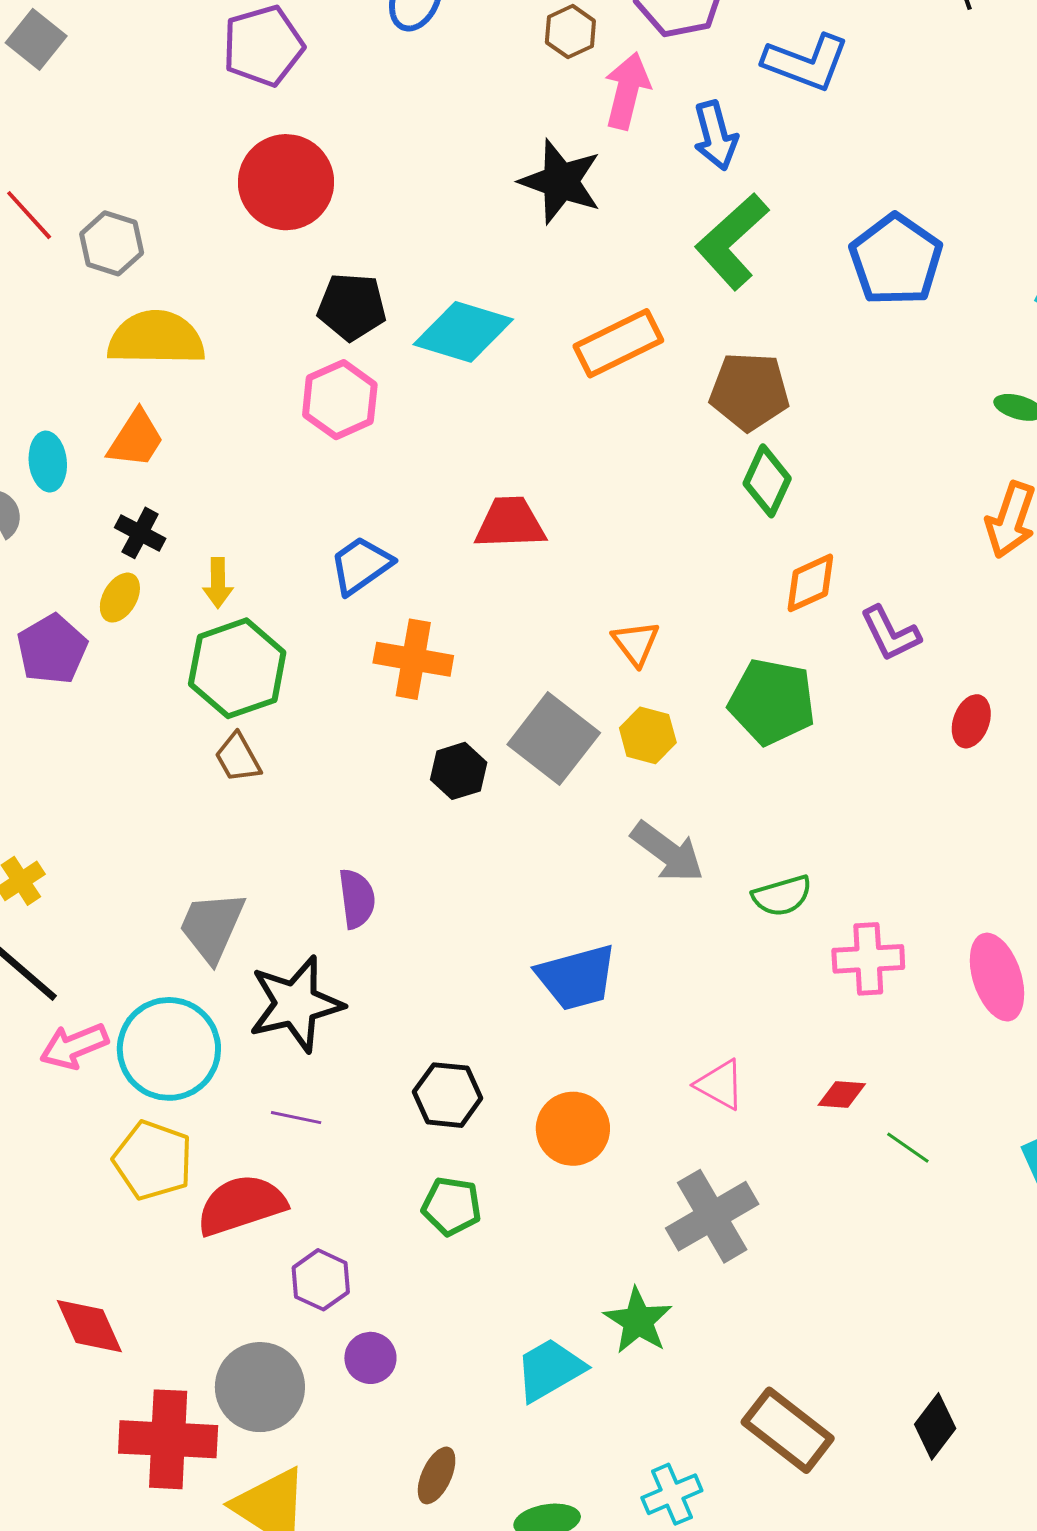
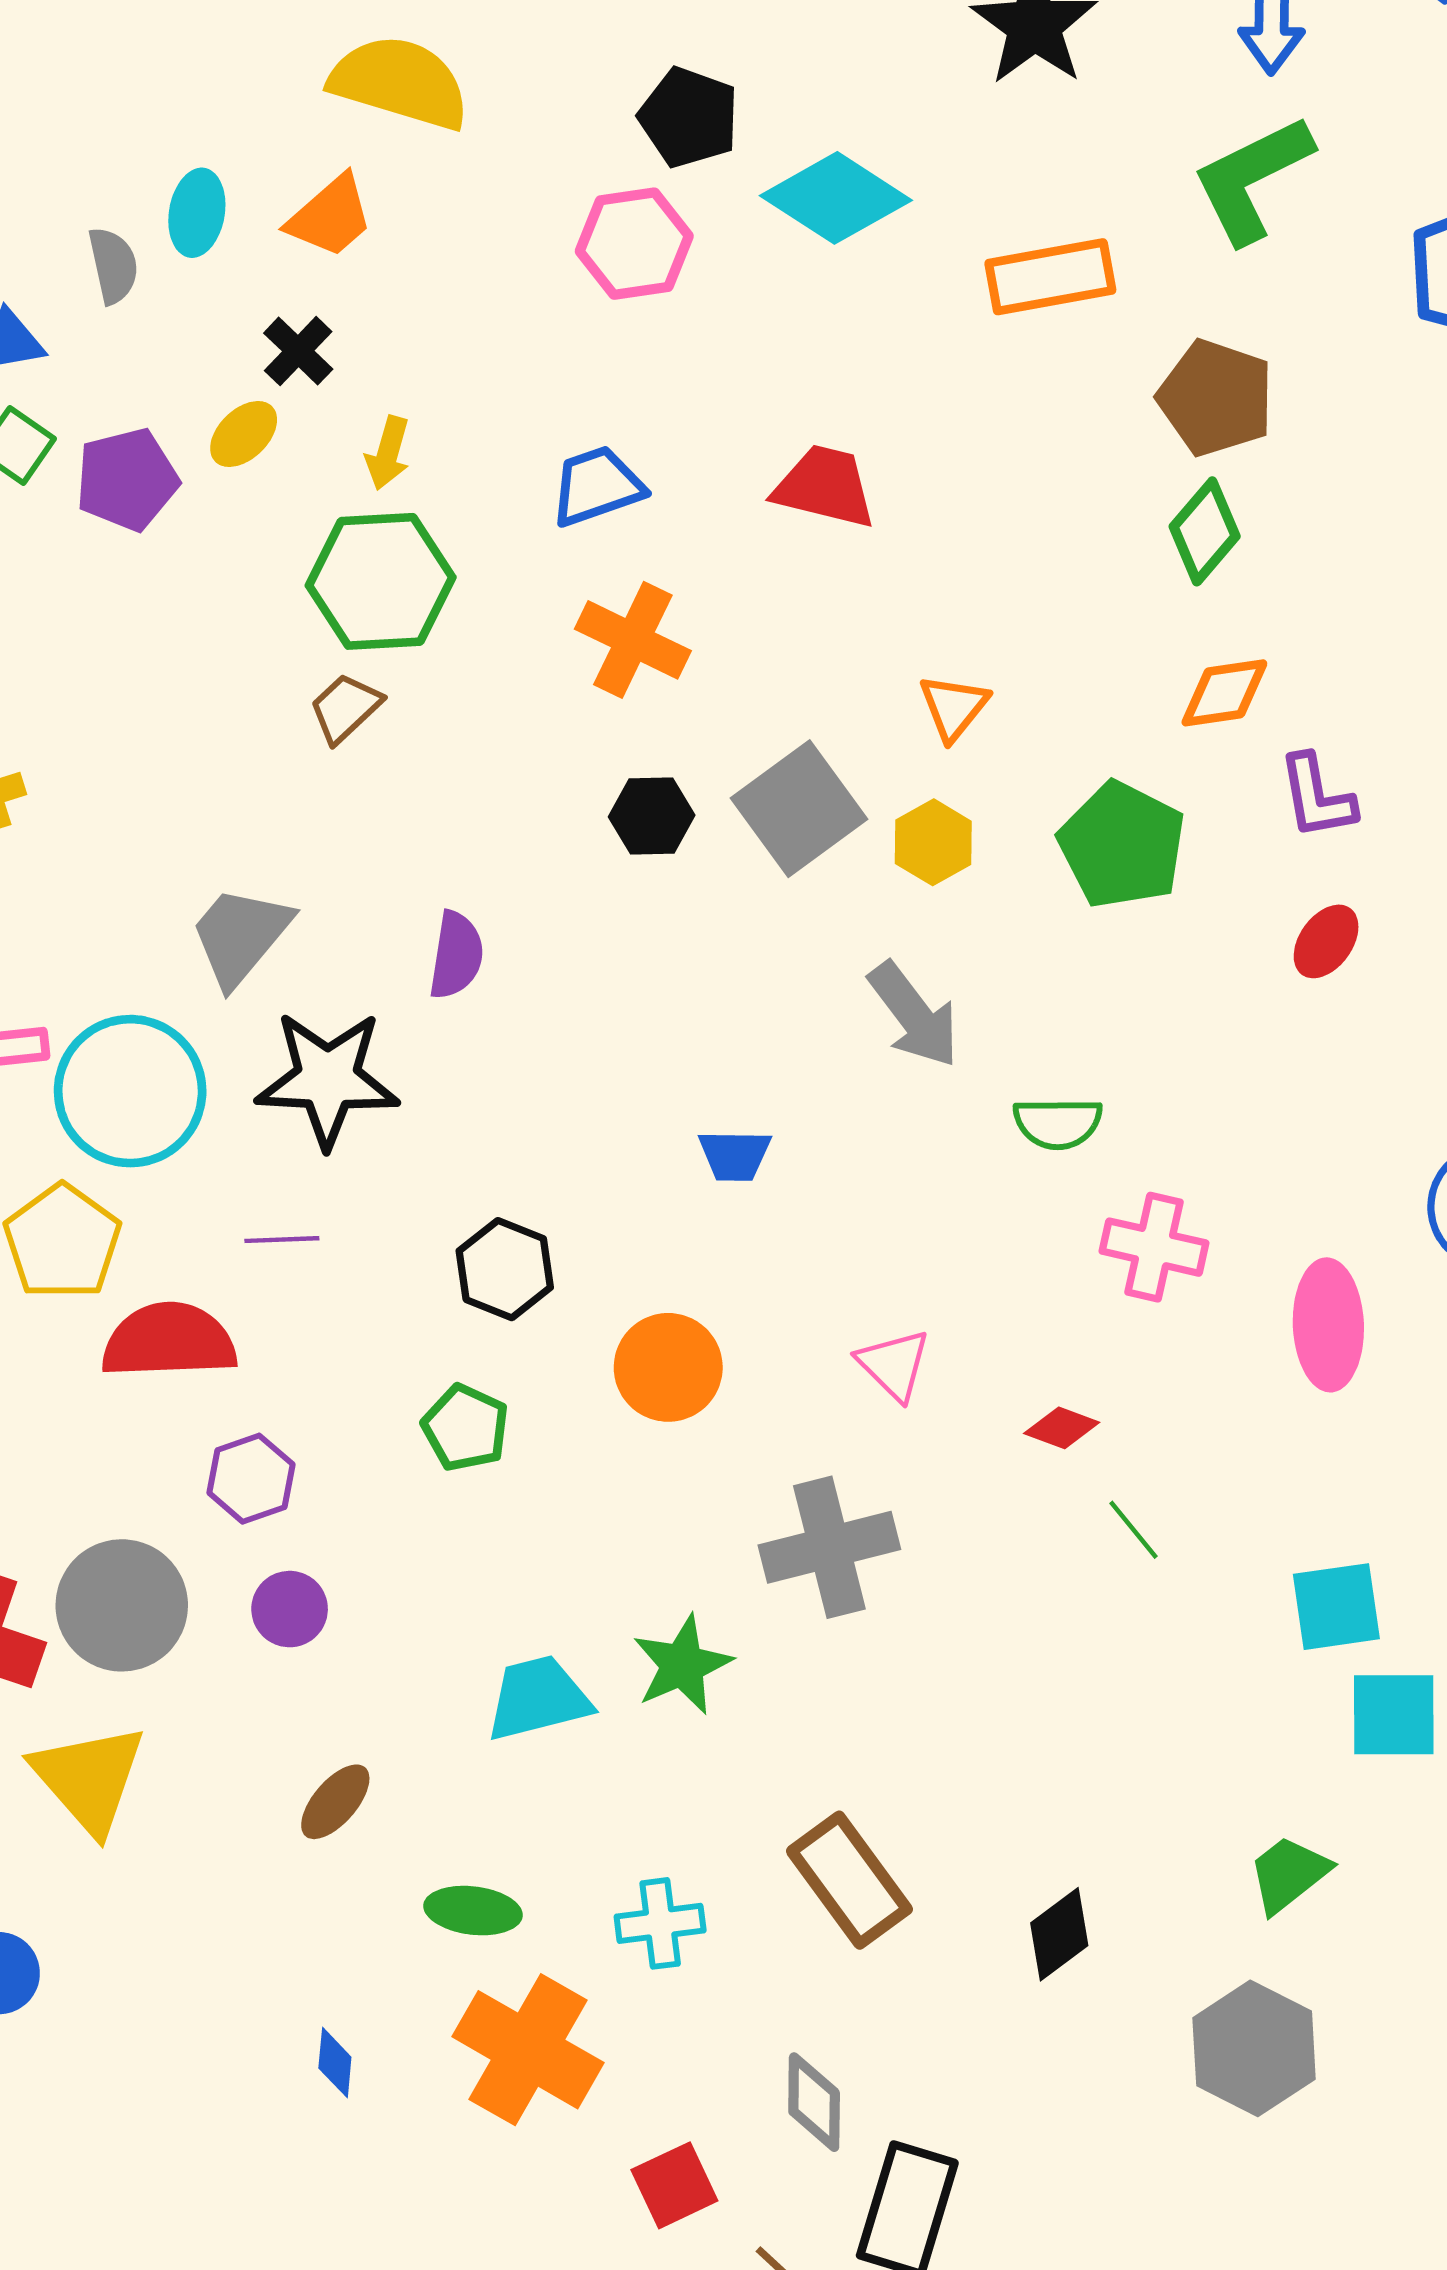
red ellipse: (971, 721) -> (1326, 941), moved
brown trapezoid: (238, 758) -> (345, 708), turned 60
blue trapezoid: (577, 977) -> (735, 1155), size x0.6
purple line: (296, 1118) -> (282, 1240), turned -30

